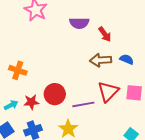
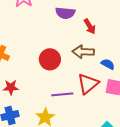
blue semicircle: (127, 59) -> (108, 64), moved
red circle: (55, 94) -> (50, 59), moved

